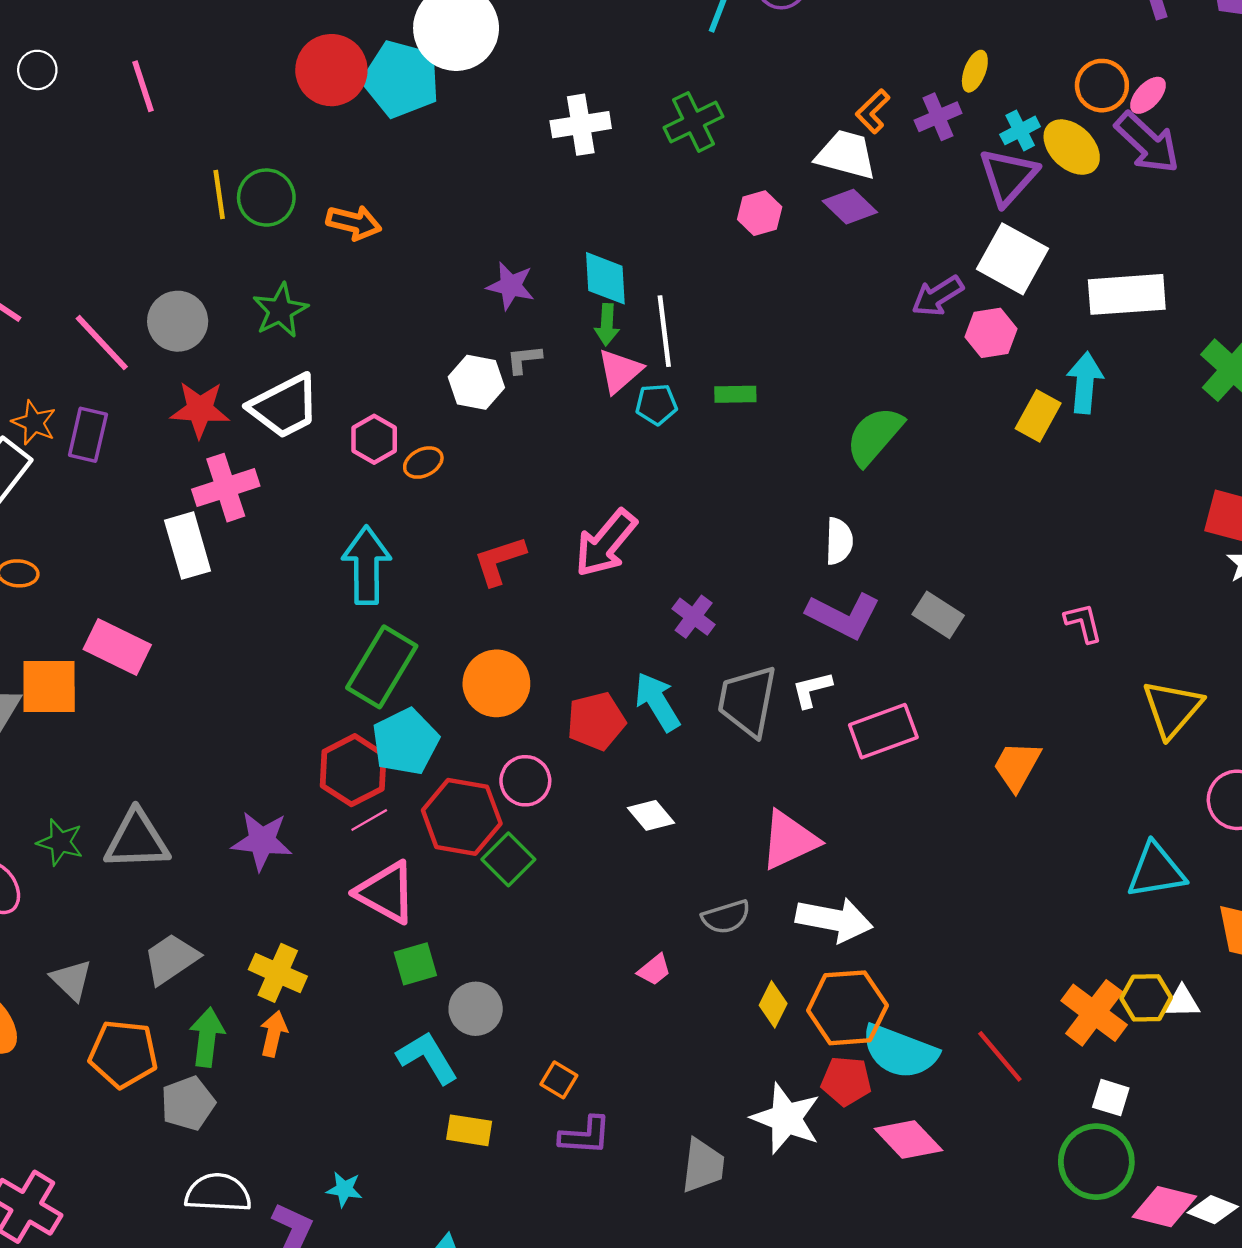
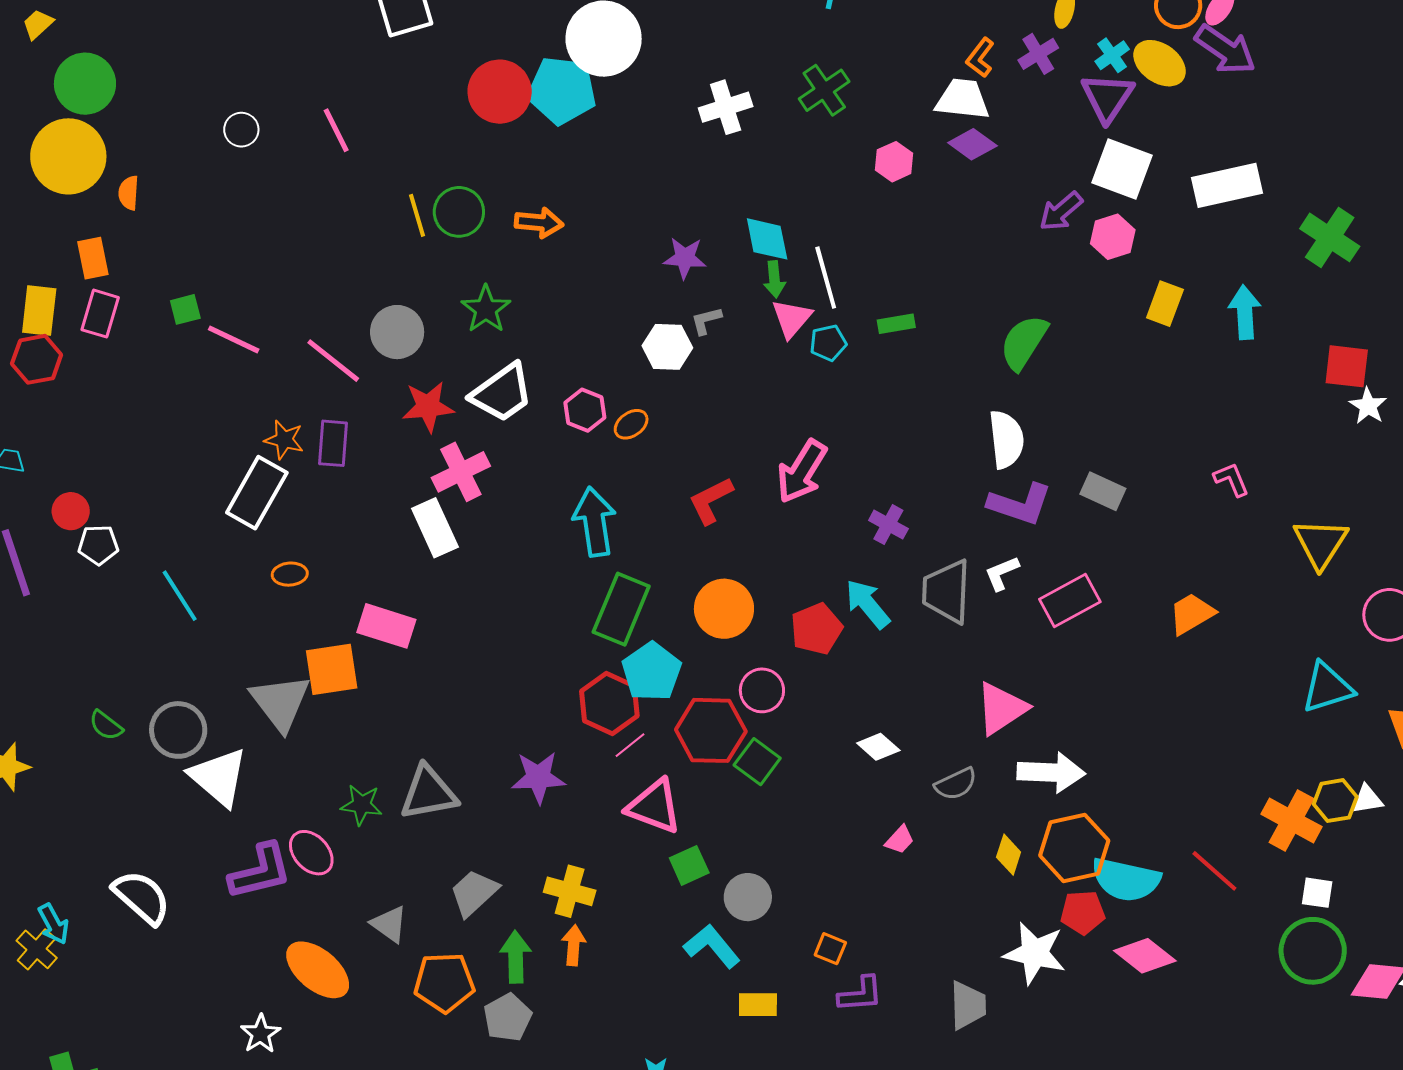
cyan arrow: (1085, 383) -> (1245, 312), moved
white semicircle: (839, 541) -> (1006, 439), size x1.4
orange trapezoid: (1017, 766) -> (1192, 614), turned 39
white diamond: (651, 815) -> (878, 747), moved

